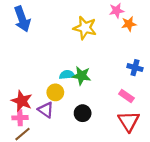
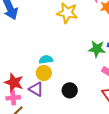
cyan semicircle: (67, 75) -> (46, 60), moved
green star: (81, 76) -> (97, 49), moved

